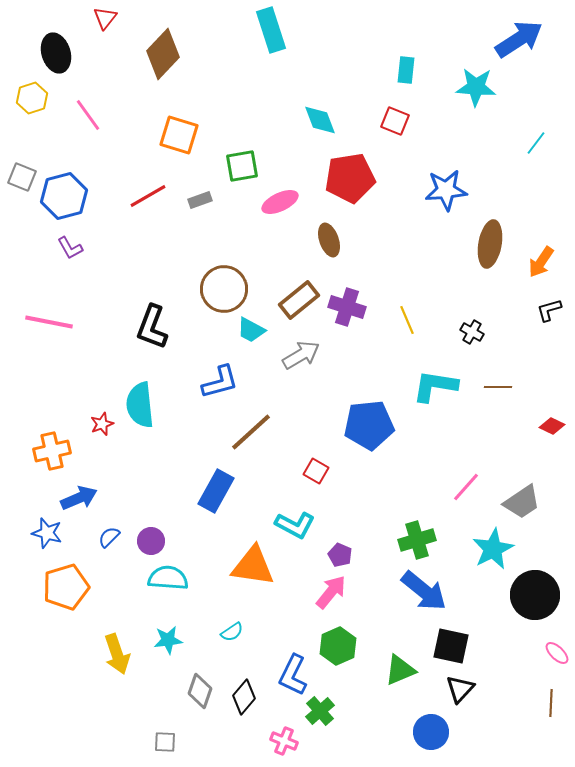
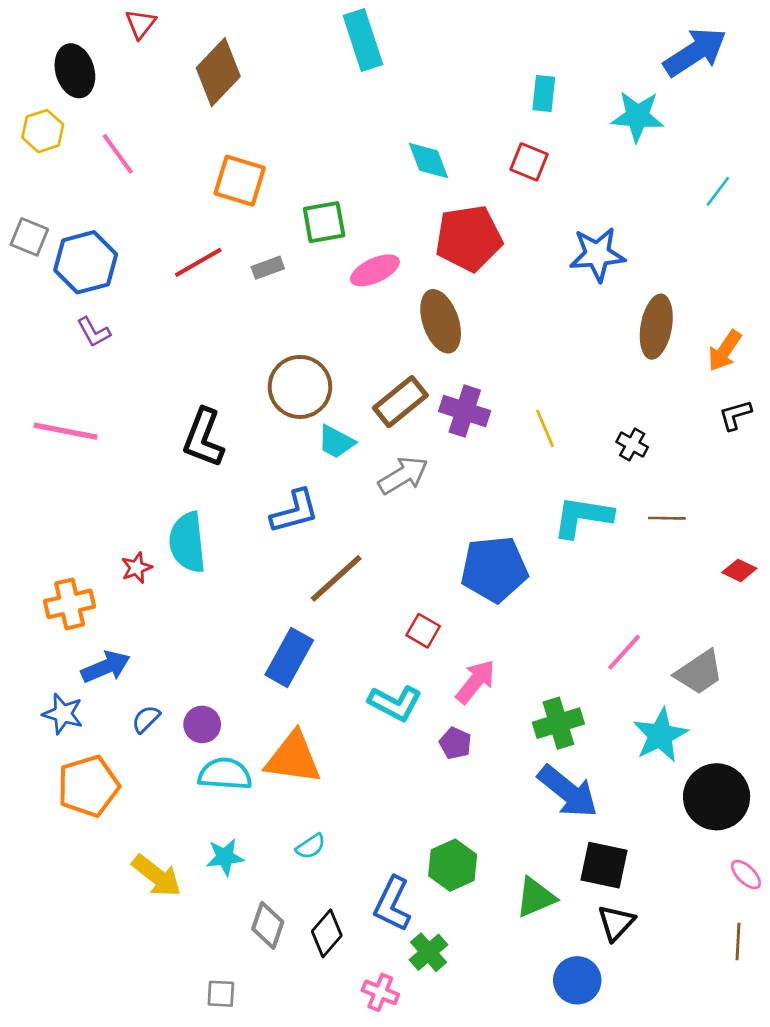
brown ellipse: (329, 240) -> (441, 321), size x1.4
orange triangle: (253, 566) -> (293, 758), moved
pink arrow: (331, 592) -> (475, 682), moved
yellow arrow: (117, 654) -> (157, 876), turned -33

